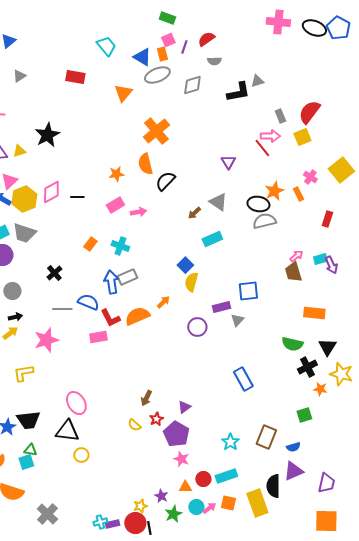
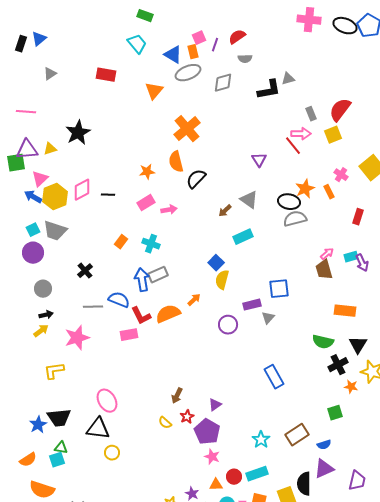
green rectangle: (167, 18) -> (145, 16), moved
brown rectangle: (266, 437) -> (297, 435), turned 35

